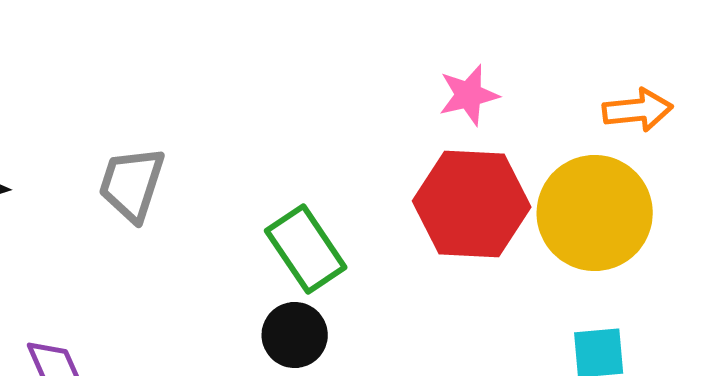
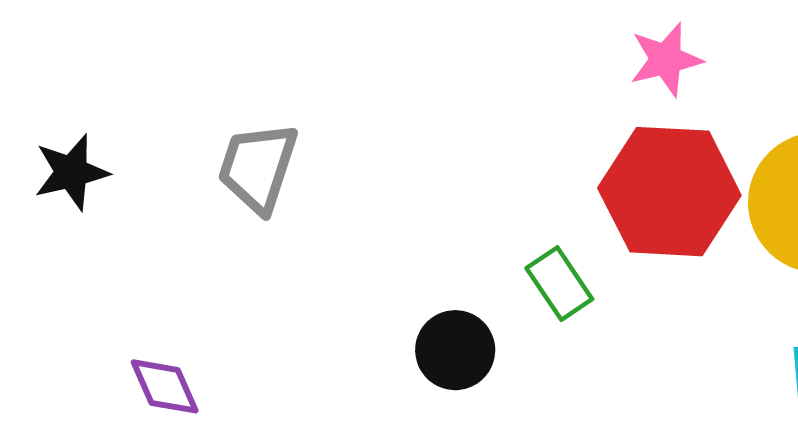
green rectangle: (306, 249) -> (559, 284), moved, size x0.7

